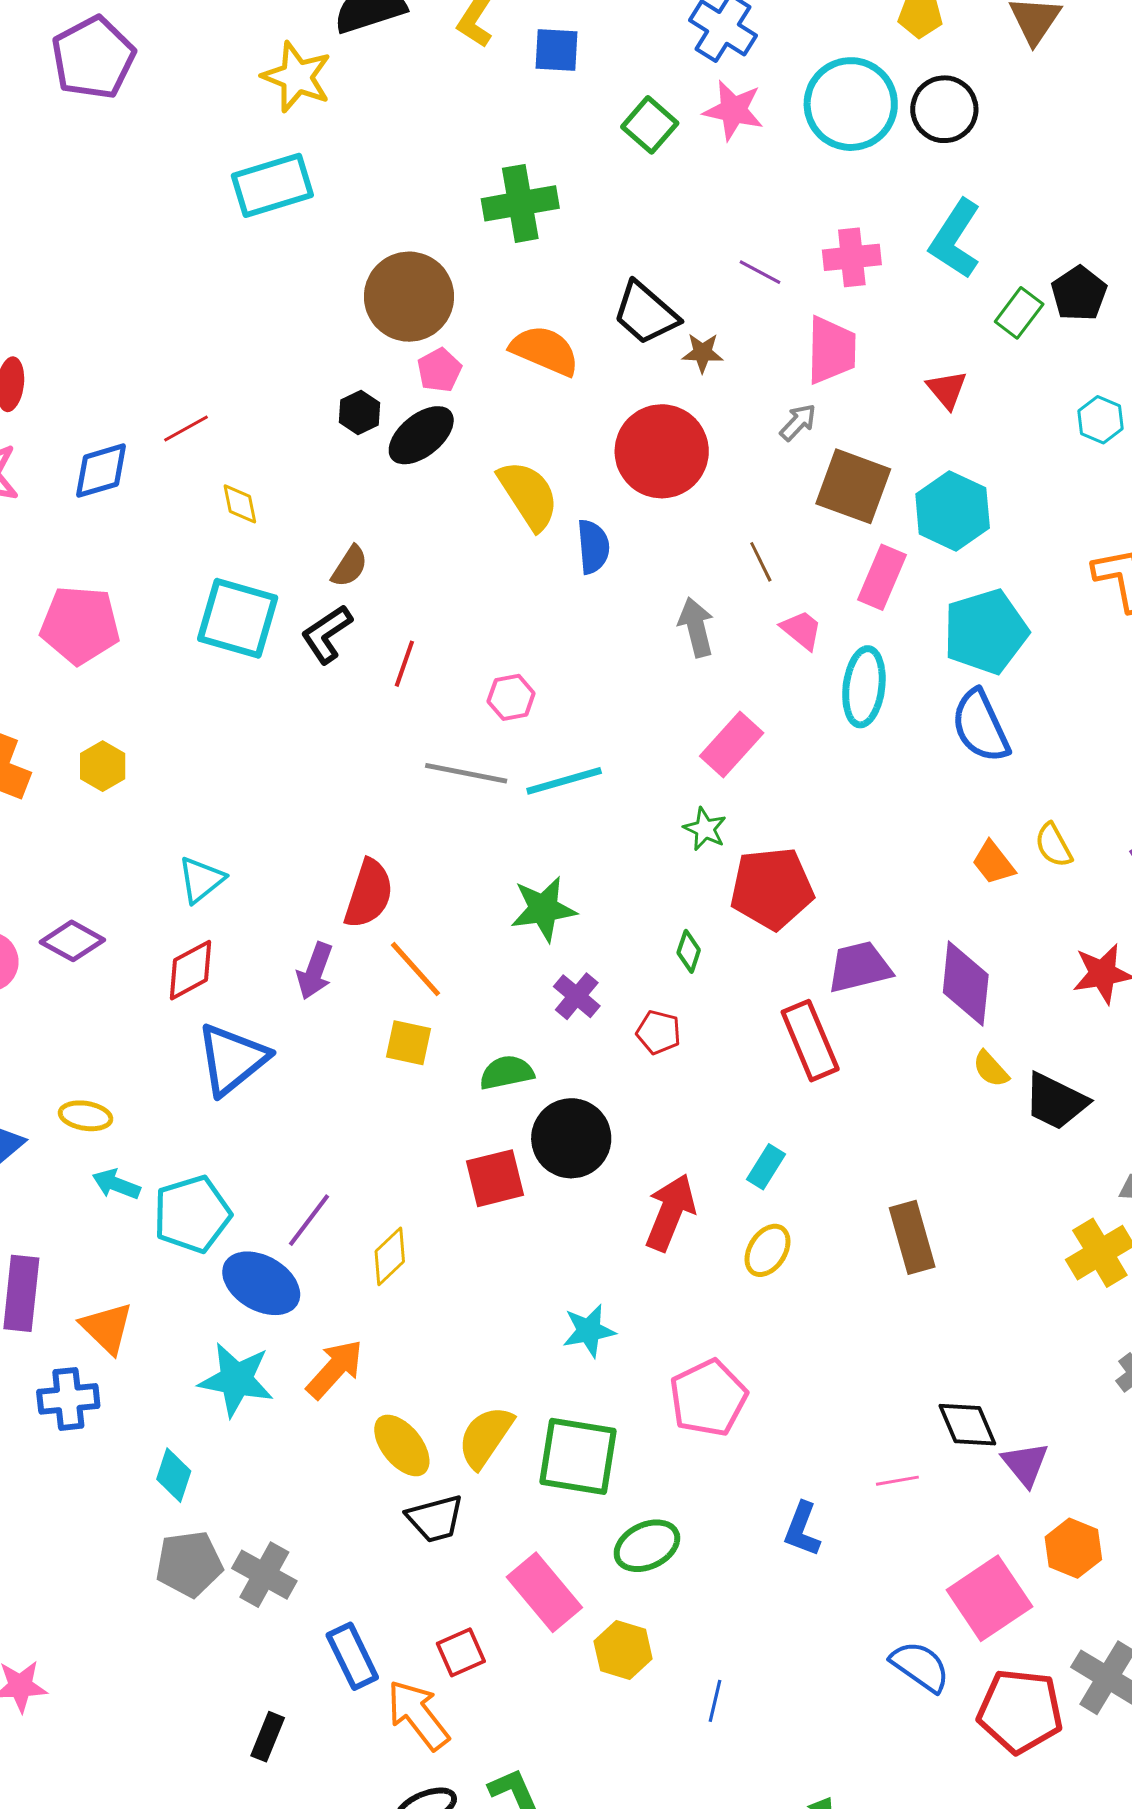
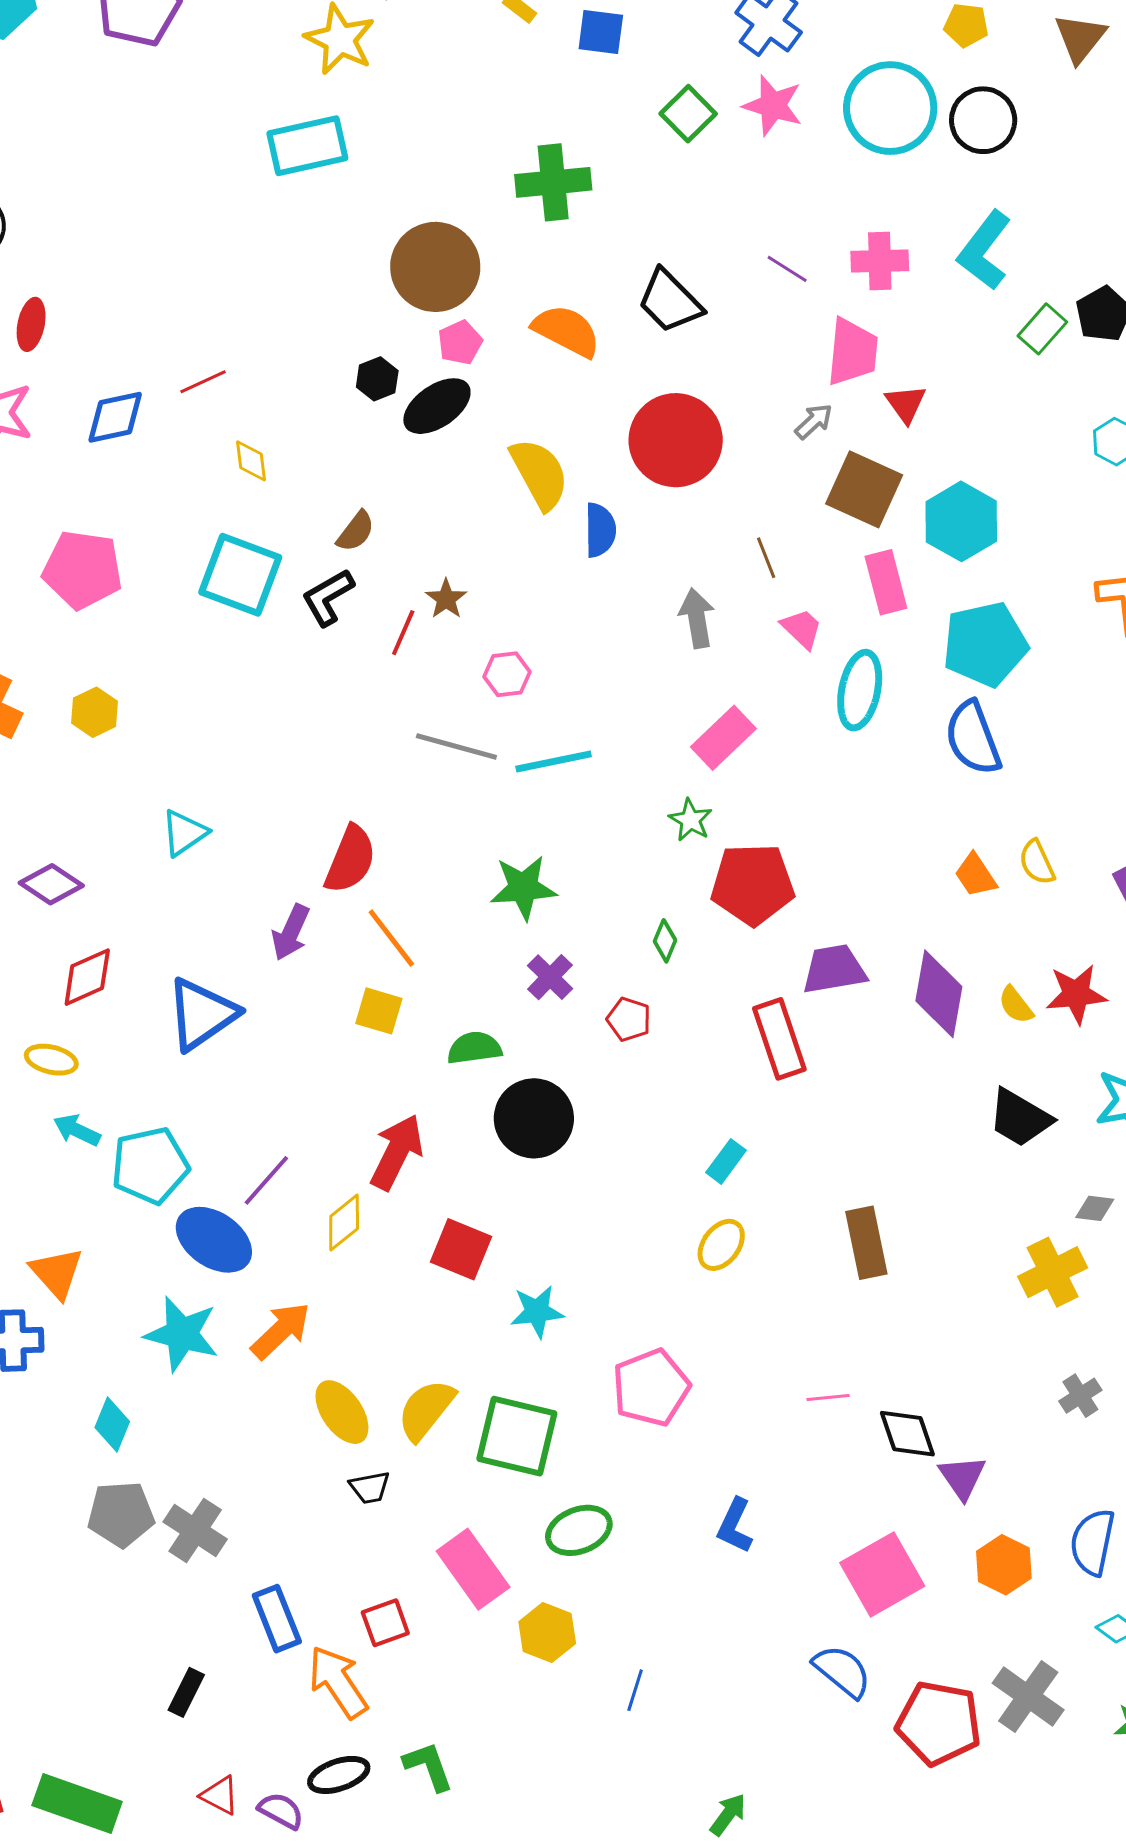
brown star: (703, 353) -> (446, 599), moved, turned 30
red triangle: (947, 390) -> (906, 404), moved
pink rectangle: (882, 577) -> (886, 582), turned -42
red diamond: (190, 970) -> (87, 977), moved
yellow semicircle: (991, 1069) -> (1016, 1005), moved
red square: (495, 1178) -> (461, 1249), moved, turned 32
red arrow: (670, 1212) -> (397, 1152), moved
pink line: (897, 1481) -> (828, 1397), moved
black trapezoid: (435, 1519) -> (370, 1487), size x0.7
pink square: (989, 1598) -> (882, 1574), moved

